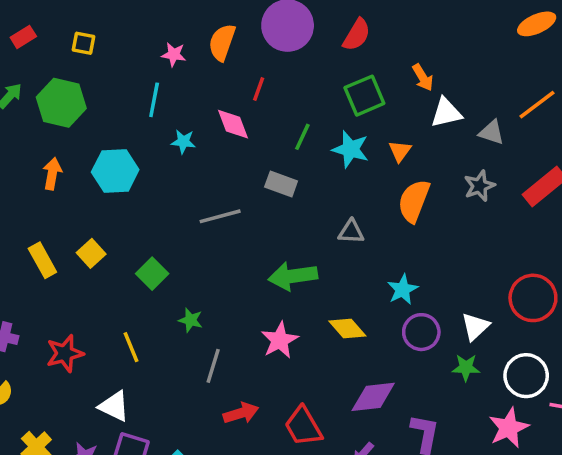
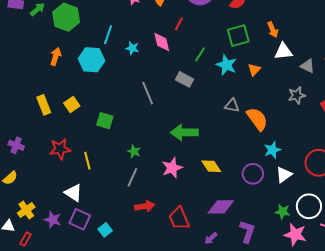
cyan line: (154, 100) -> (108, 35), moved
orange semicircle: (414, 201) -> (257, 119), moved, turned 115
gray line: (220, 216) -> (148, 93), turned 75
gray triangle: (351, 232) -> (232, 105), moved
green square: (152, 274) -> (105, 121), turned -36
cyan star: (403, 290) -> (272, 150), moved
green star: (191, 320) -> (134, 151), moved
red star: (65, 353) -> (60, 149), moved
green star: (466, 368) -> (283, 212), moved
pink star: (509, 428) -> (295, 234), turned 30

